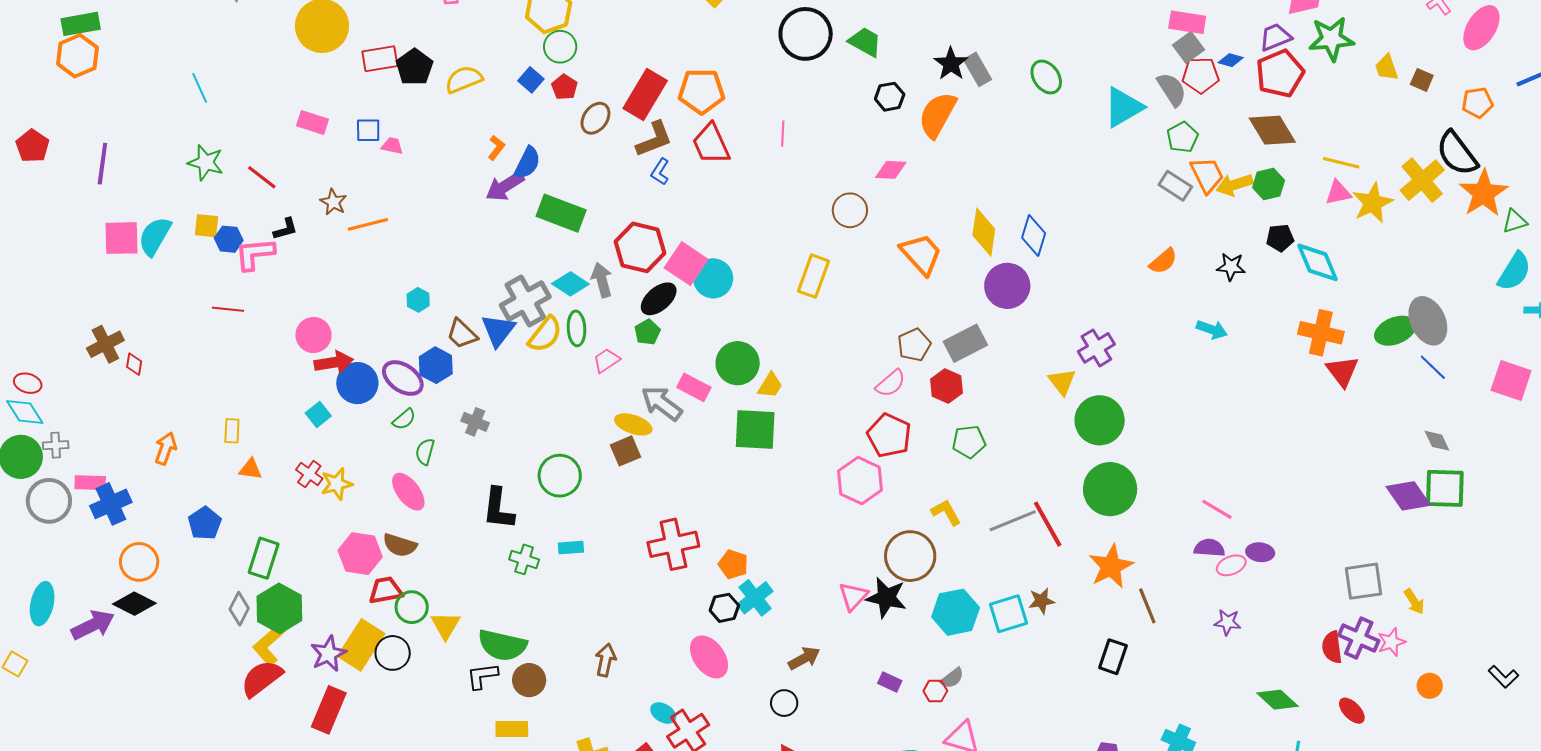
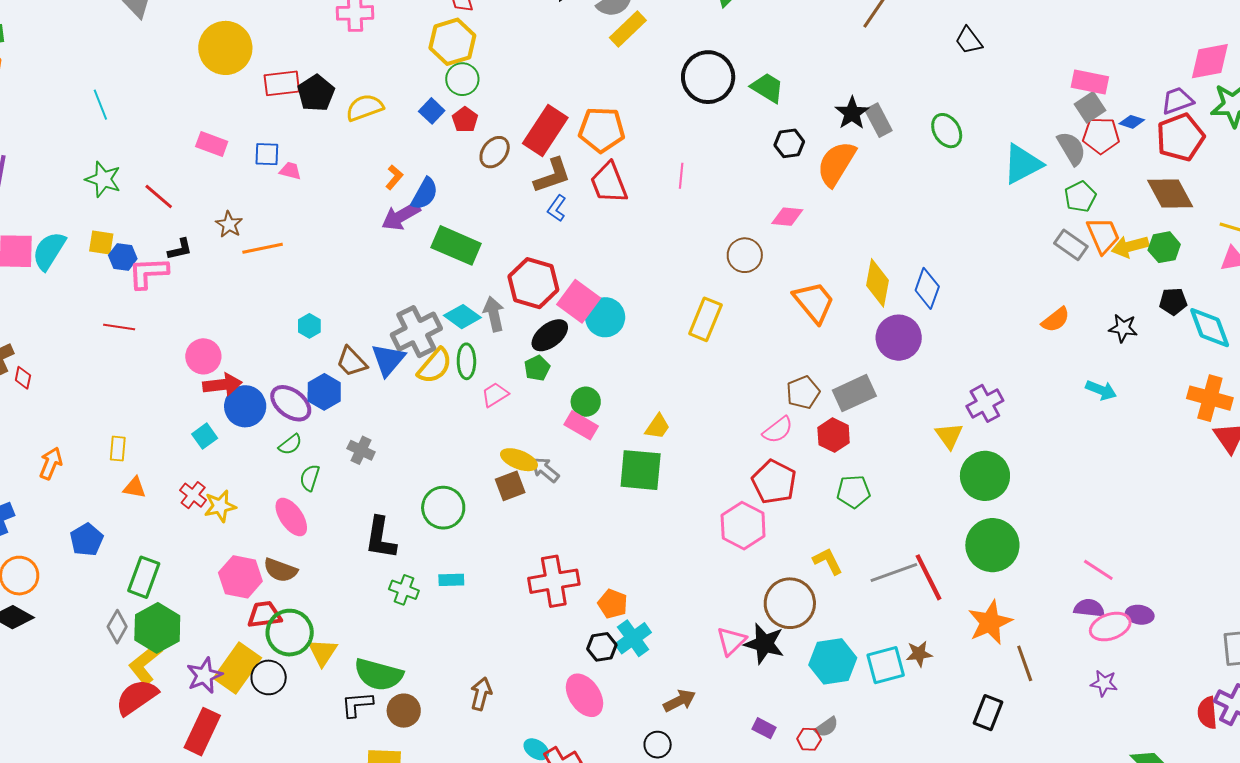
green circle: (738, 363) -> (586, 402), moved, size x0.7
gray arrow: (662, 403) -> (545, 470), moved, size x0.7
pink ellipse: (1231, 565) -> (1110, 627), size x1.4
green circle: (412, 607) -> (290, 633), size x1.4

